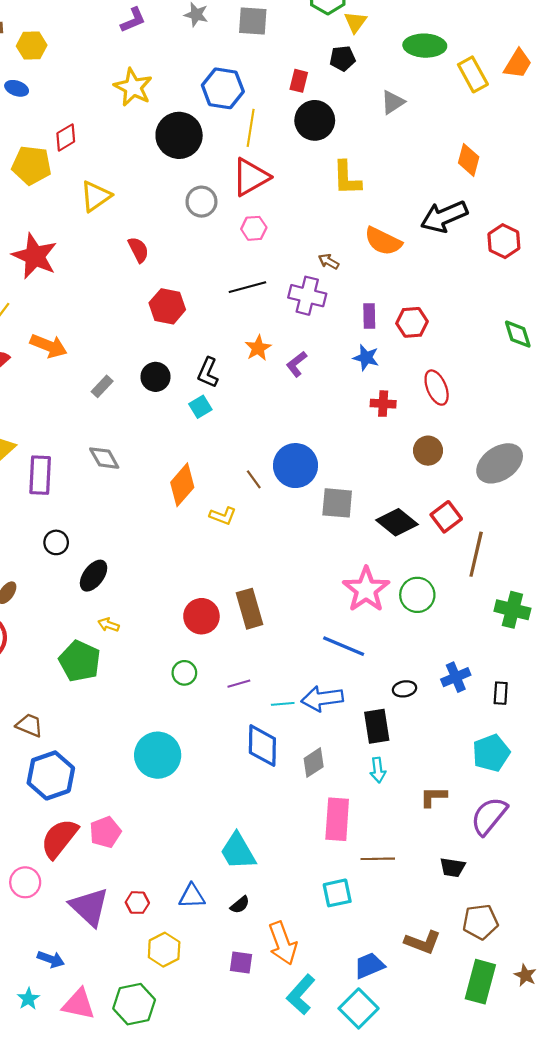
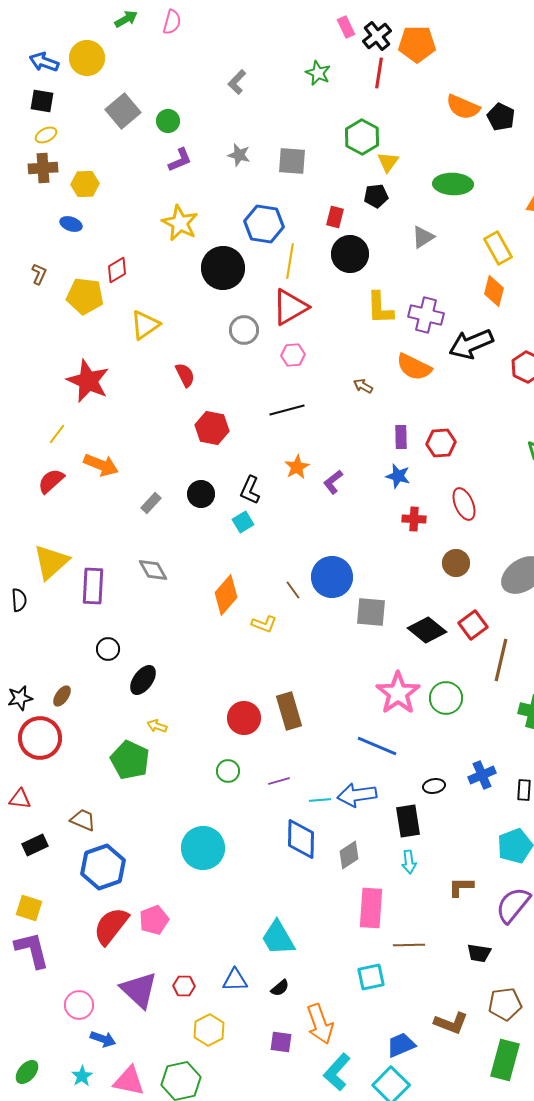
yellow rectangle: (473, 74) -> (498, 248), moved
purple cross: (307, 296) -> (426, 315), moved
pink circle: (25, 882) -> (79, 1005), moved

